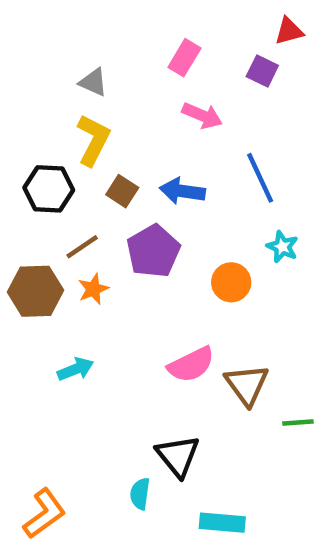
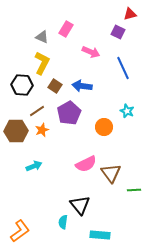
pink rectangle: (184, 58) -> (66, 29), moved
blue line: (260, 178) -> (123, 68), moved

